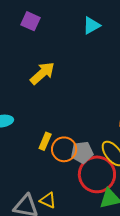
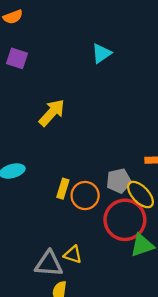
purple square: (31, 21) -> (17, 58), moved
gray pentagon: (82, 152) -> (119, 181), moved

